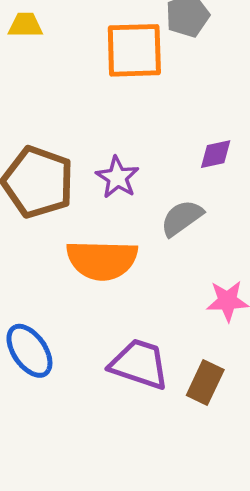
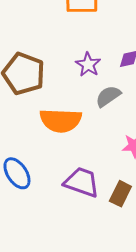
purple star: (117, 177) -> (88, 65), moved

